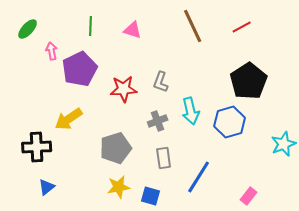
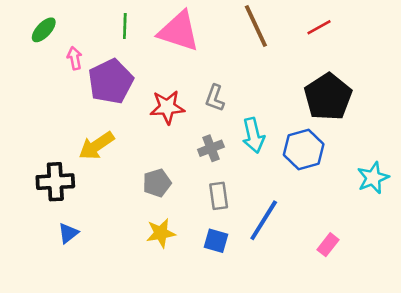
pink triangle: (133, 30) -> (179, 31), size x1.8
gray pentagon: (116, 148) -> (157, 183), size x0.7
blue square: (151, 196) -> (216, 241), moved

